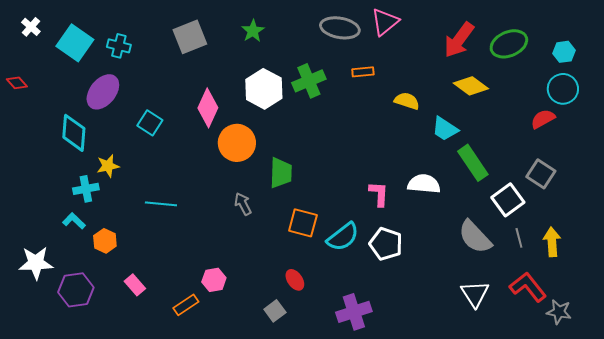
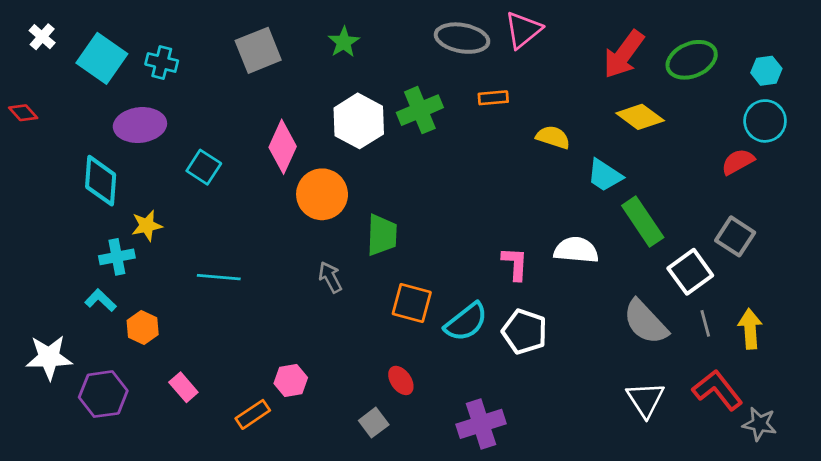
purple ellipse: (103, 92) -> (140, 125), turned 45

